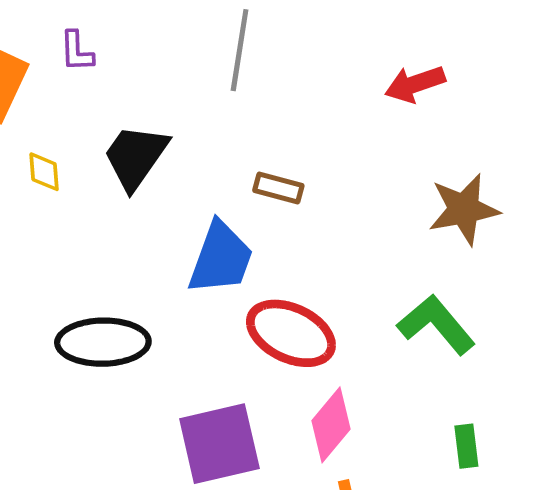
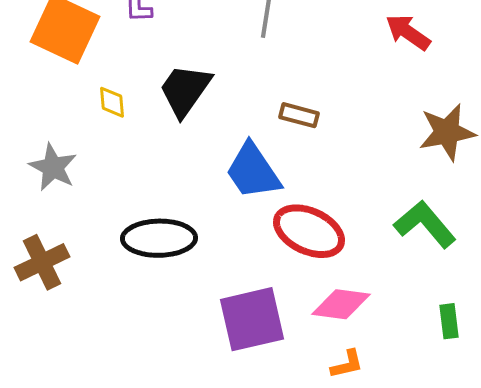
red arrow: (415, 84) -> (408, 32), turned 54
blue trapezoid: (221, 258) -> (253, 171), turned 126
pink diamond: (331, 425) -> (341, 304), turned 58

